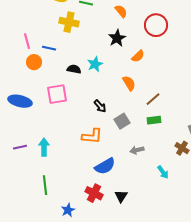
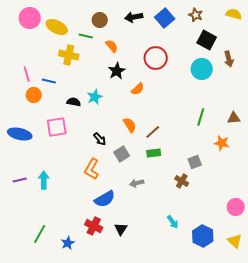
orange semicircle: (121, 11) -> (112, 46), moved
orange semicircle: (129, 83) -> (130, 125), moved
orange L-shape: (92, 136) -> (92, 169), turned 115
cyan arrow: (163, 172) -> (173, 222), moved
green line: (45, 185) -> (40, 234), moved, turned 36

